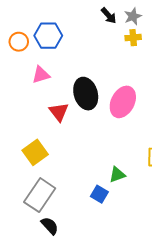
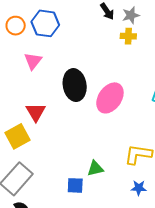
pink triangle: (41, 75) -> (33, 61), turned -42
red triangle: (59, 112) -> (36, 112), moved
blue square: (99, 194) -> (75, 185), turned -36

